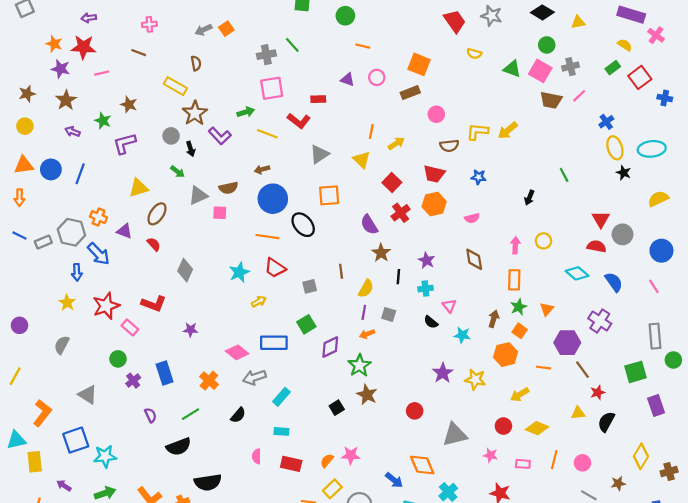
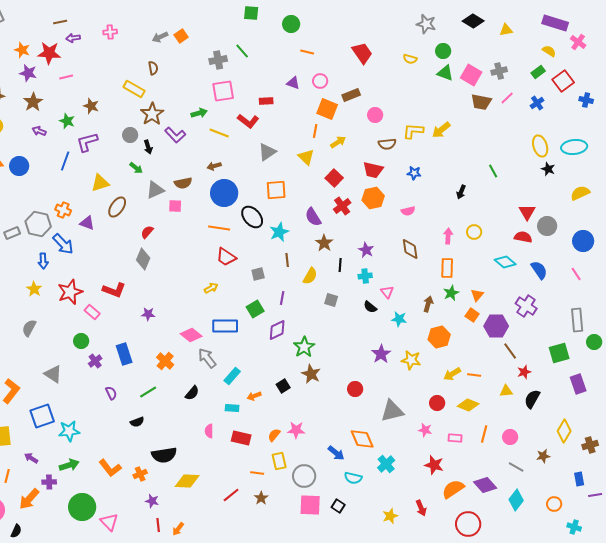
purple arrow: (89, 18) -> (73, 38), moved
red trapezoid: (455, 21) -> (362, 53), moved
green circle: (547, 45) -> (443, 51), moved
brown line: (139, 53) -> (60, 22), moved, turned -32
orange square: (419, 64) -> (327, 109), moved
blue cross: (606, 122) -> (537, 103), moved
blue line: (80, 174) -> (65, 161), moved
red semicircle: (154, 244) -> (147, 232), moved, turned -96
cyan star: (239, 272) -> (279, 232), moved
purple line: (364, 312) -> (282, 298), moved
orange square: (520, 331) -> (472, 315), moved
orange arrow: (367, 334) -> (254, 396), moved
orange line: (543, 368) -> (474, 375), moved
gray arrow: (254, 377) -> (207, 358), turned 70
black semicircle: (179, 447) -> (137, 422), size x0.6
yellow rectangle: (332, 489) -> (279, 461), turned -60

